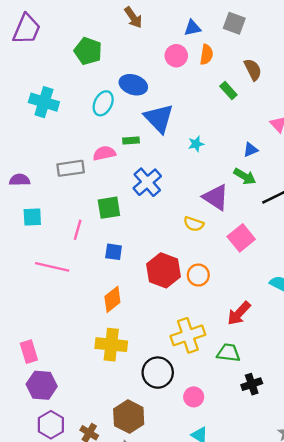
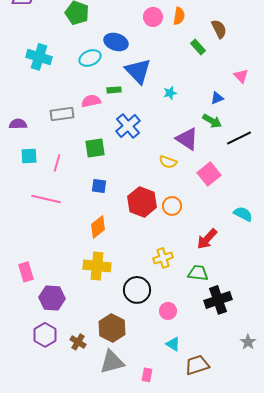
cyan ellipse: (103, 103) -> (90, 58), turned 40
pink line: (78, 230) -> (57, 163), moved
yellow cross: (188, 335) -> (163, 258), size x0.7
black cross: (252, 384) -> (218, 300), size x1.5
purple hexagon: (42, 385) -> (52, 298), moved

